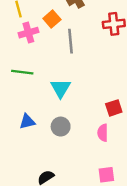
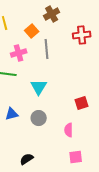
pink cross: (28, 33) -> (19, 53), moved
pink semicircle: (103, 133) -> (69, 130), moved

